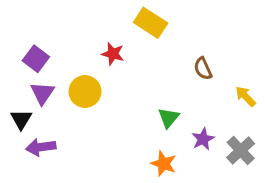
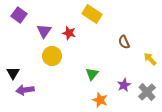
purple square: (36, 59) -> (19, 15), moved
purple triangle: (42, 93) -> (44, 31), moved
green triangle: (169, 118) -> (92, 74), moved

